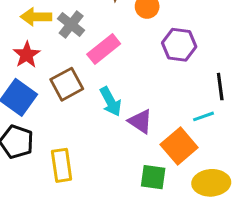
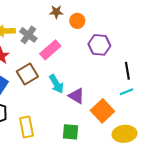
cyan line: (203, 116) -> (126, 92), moved
green square: (153, 177) -> (70, 132), moved

